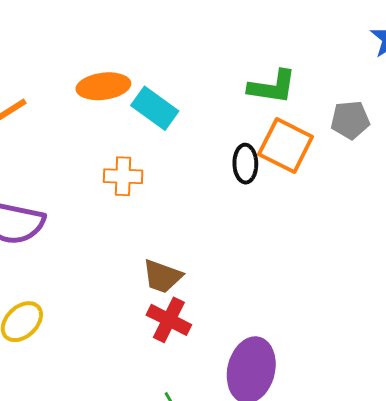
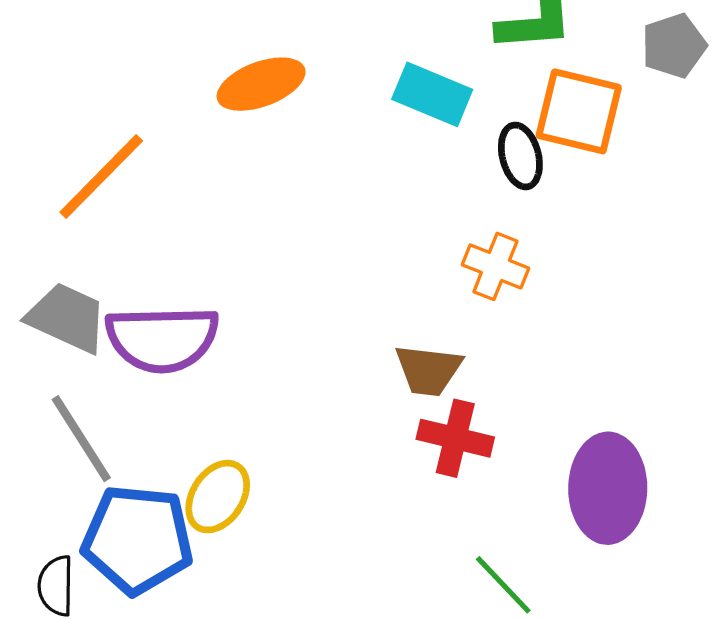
cyan rectangle: (155, 108) -> (432, 94), moved
orange cross: (123, 176) -> (495, 266), moved, turned 33

